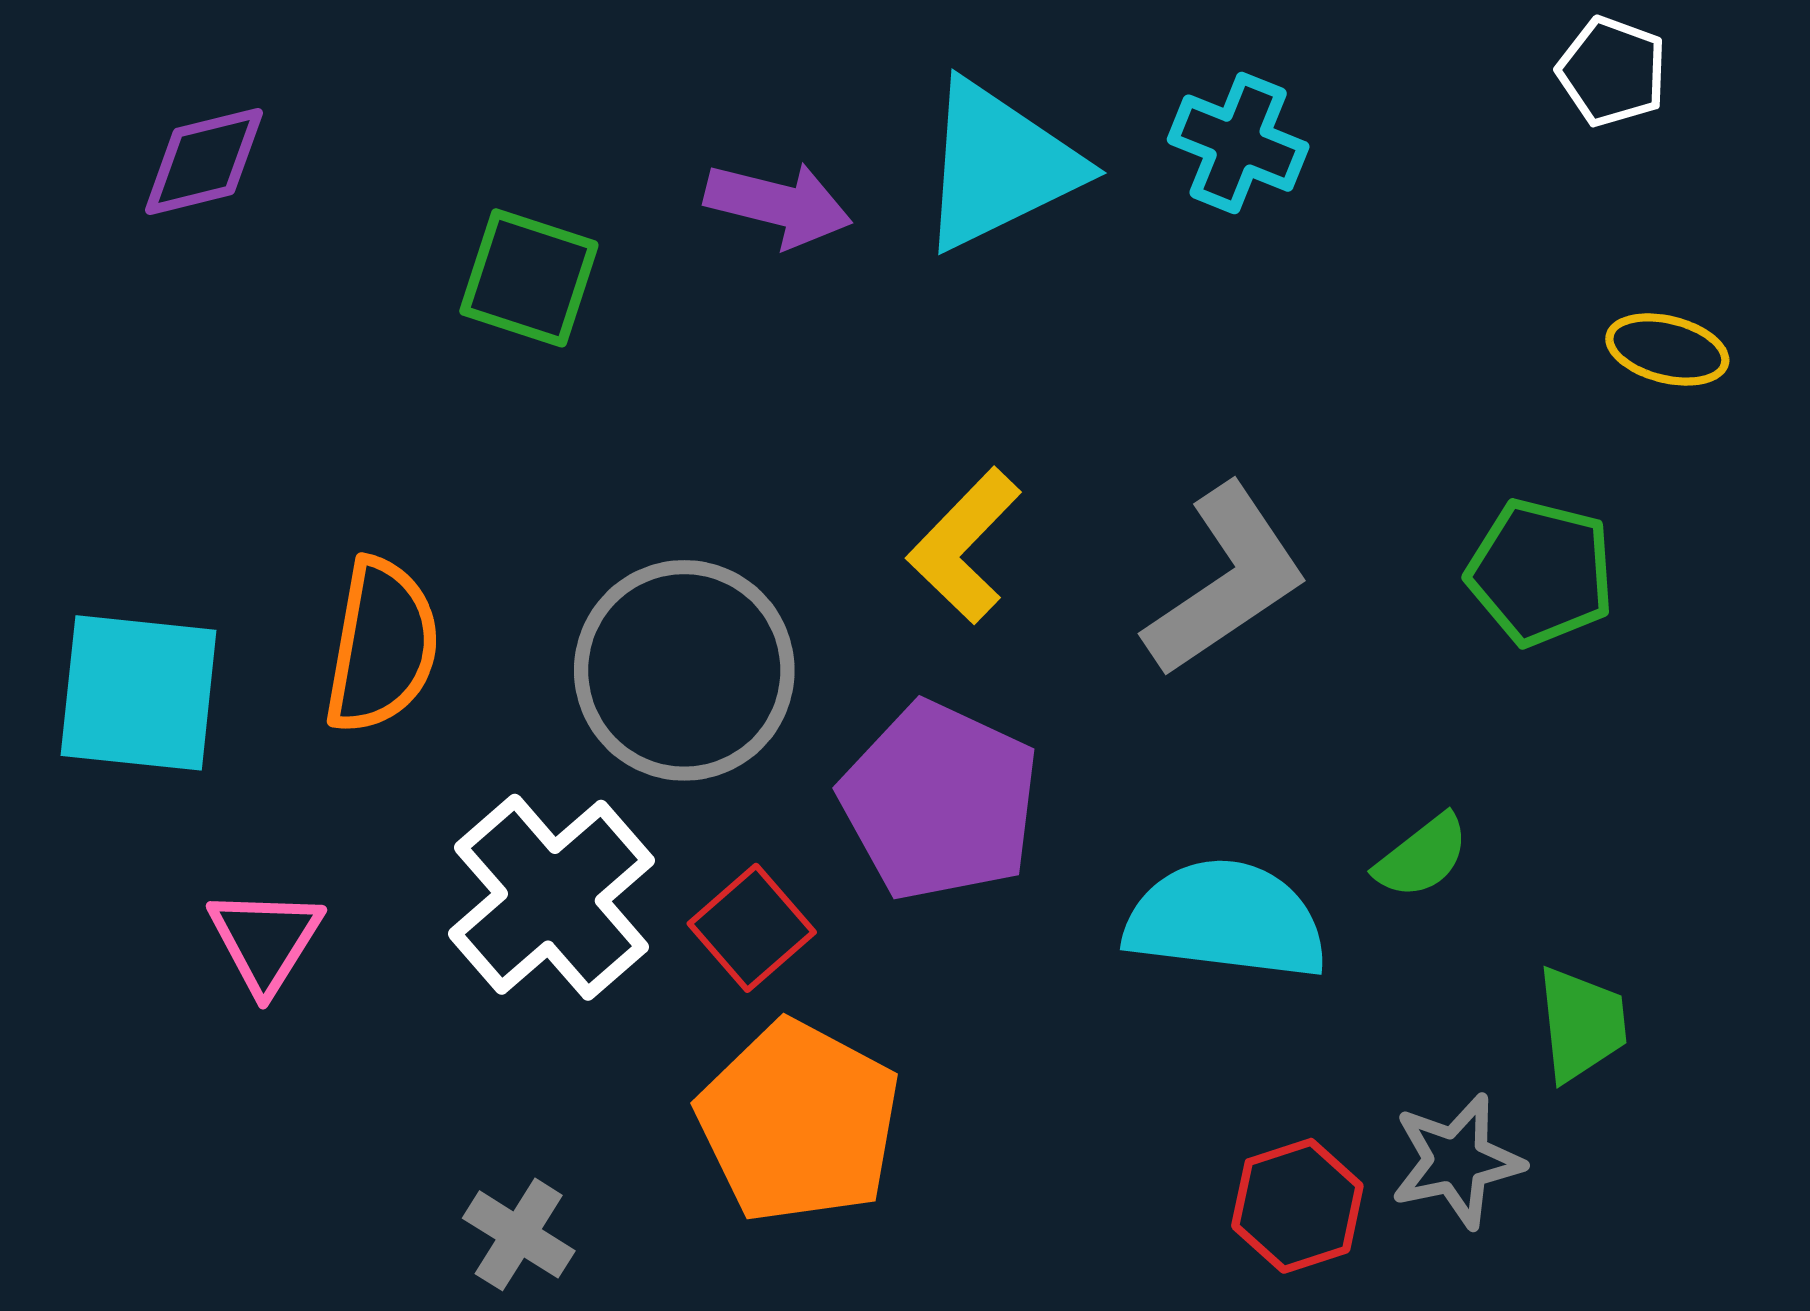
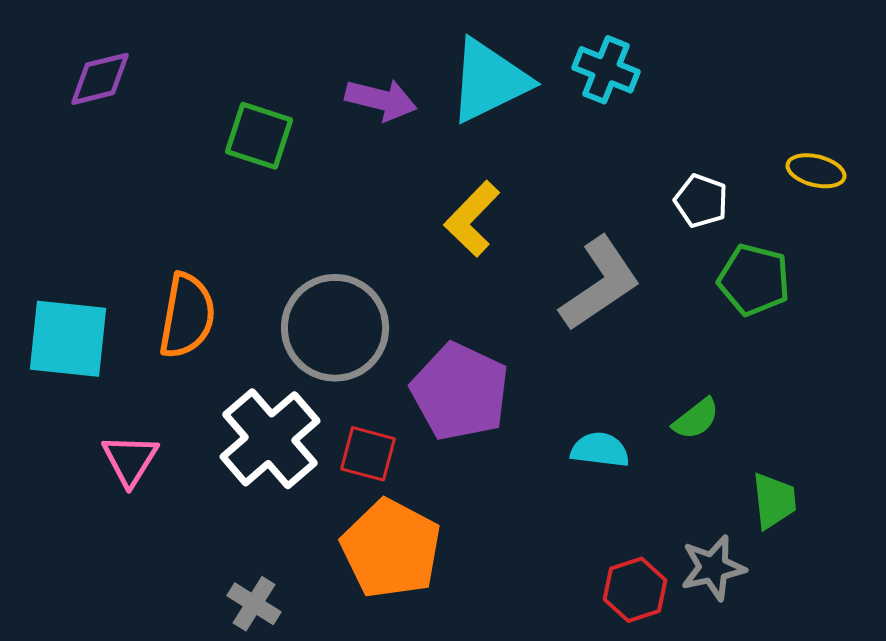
white pentagon: (1612, 72) -> (701, 201), moved
yellow L-shape: (964, 546) -> (472, 219), moved
cyan semicircle: (1226, 920) -> (600, 450), size x0.6
red square: (752, 928) -> (368, 454), turned -34

